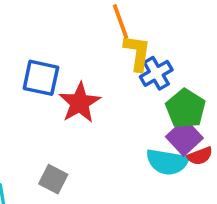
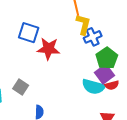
red star: (80, 103) -> (48, 49), turned 30
gray square: (53, 179) -> (21, 87), moved

